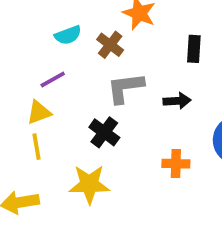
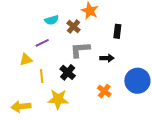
yellow triangle: (39, 112) -> (26, 60), moved
yellow line: (37, 147) -> (42, 76), moved
orange cross: (176, 164) -> (104, 91), turned 32

